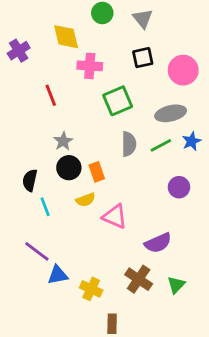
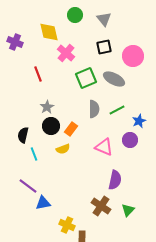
purple cross: (19, 51) -> (15, 42), turned -35
pink cross: (90, 66) -> (66, 53), turned 36
gray ellipse: (171, 113) -> (114, 79), moved, turned 40
blue star: (192, 141) -> (139, 121), moved
orange rectangle: (97, 172) -> (71, 129), turned 56
pink triangle: (115, 216) -> (104, 147), moved
purple semicircle: (158, 243) -> (115, 180), turned -54
yellow cross: (91, 289) -> (67, 225), moved

